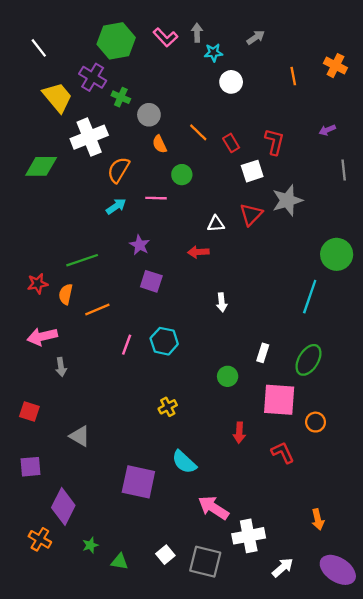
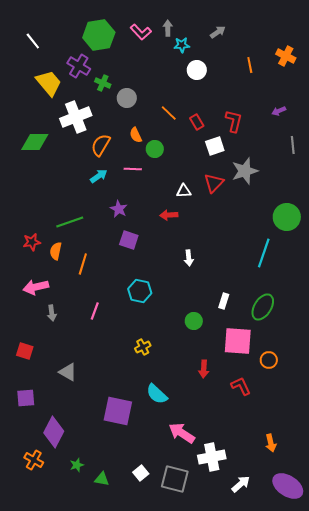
orange semicircle: (160, 144) -> (136, 135), moved
orange line: (97, 309) -> (83, 264), turned -50
pink line: (127, 345) -> (95, 311), moved

